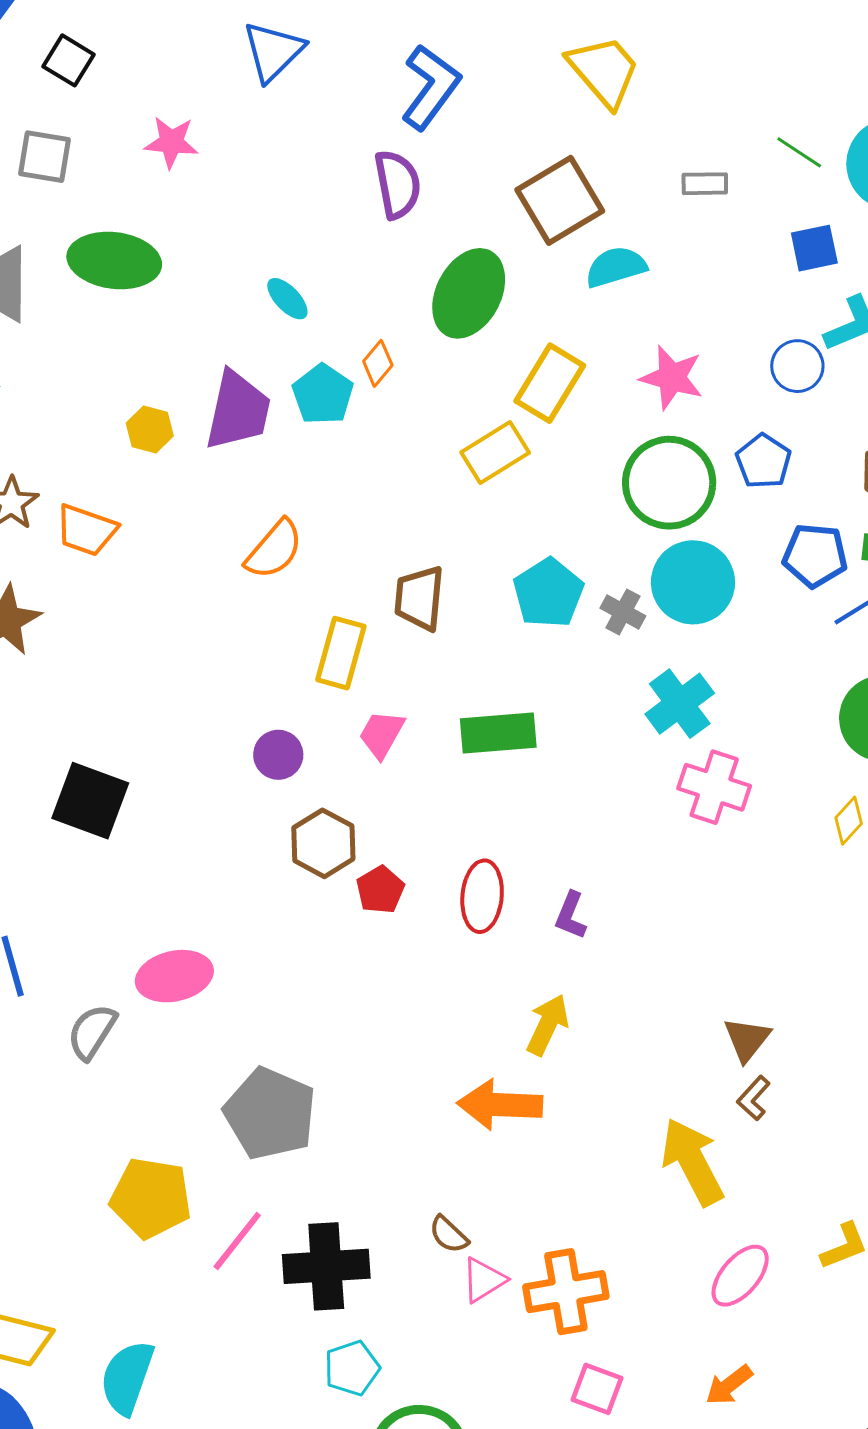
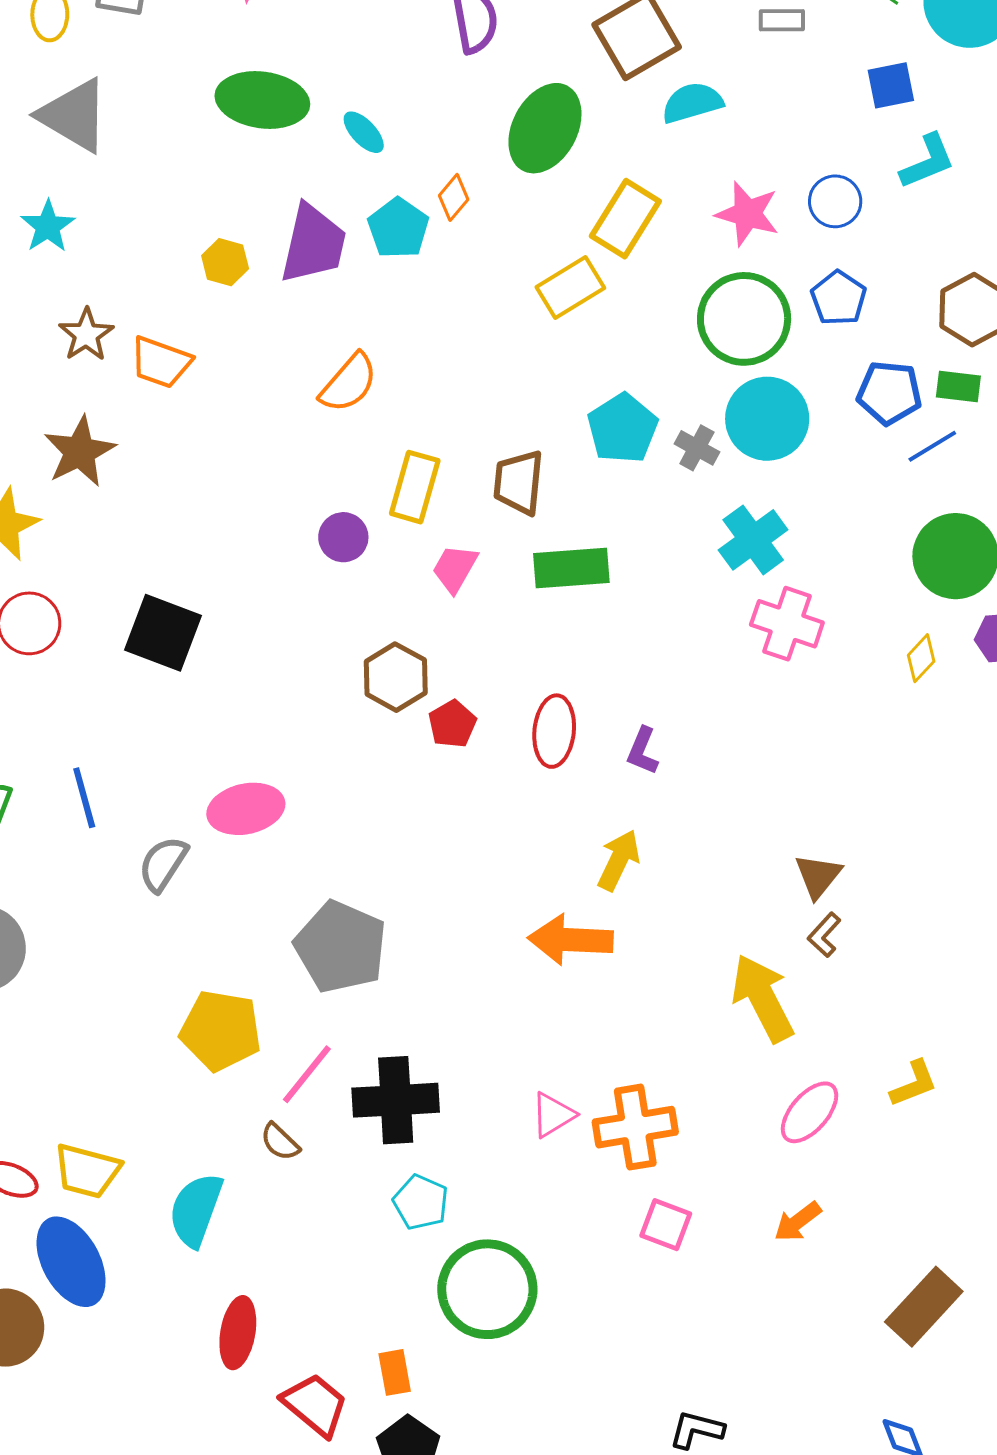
green ellipse: (114, 260) -> (262, 100), moved
blue circle: (797, 366) -> (835, 201), moved
brown trapezoid: (419, 598) -> (519, 482), moved
purple circle: (278, 755) -> (343, 537), moved
brown semicircle: (449, 1235) -> (280, 1142), moved
cyan pentagon: (352, 1368) -> (421, 1202), turned -30

